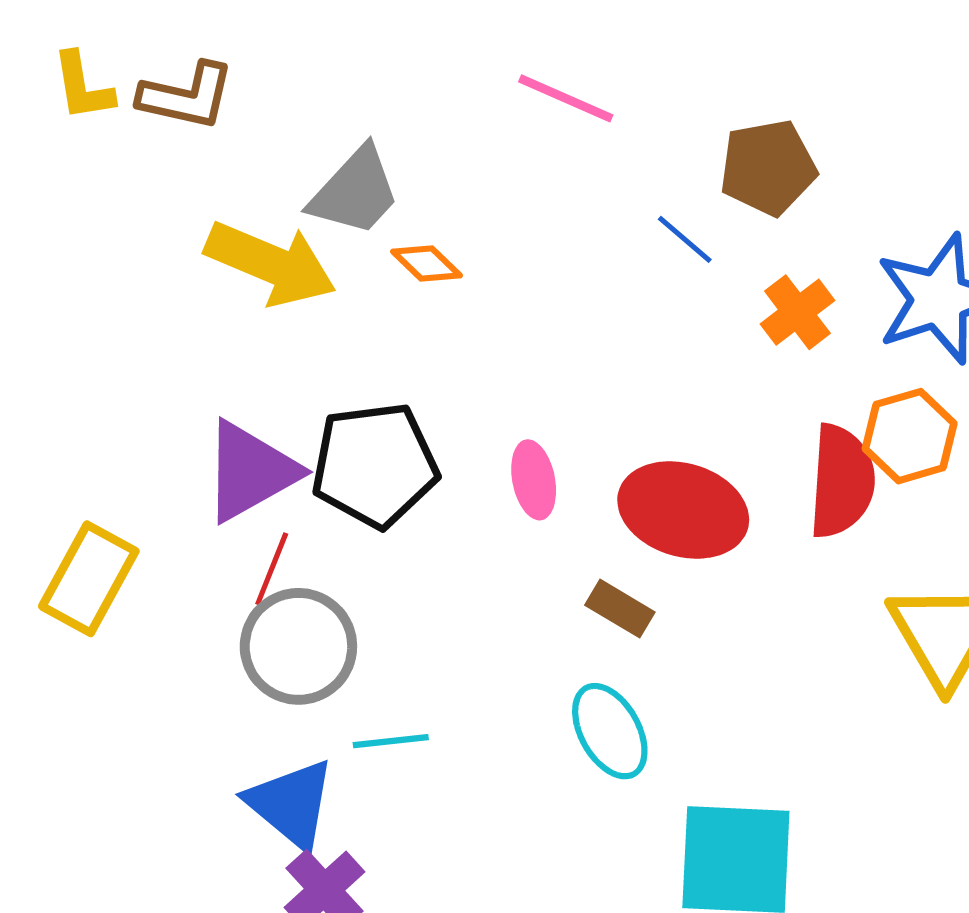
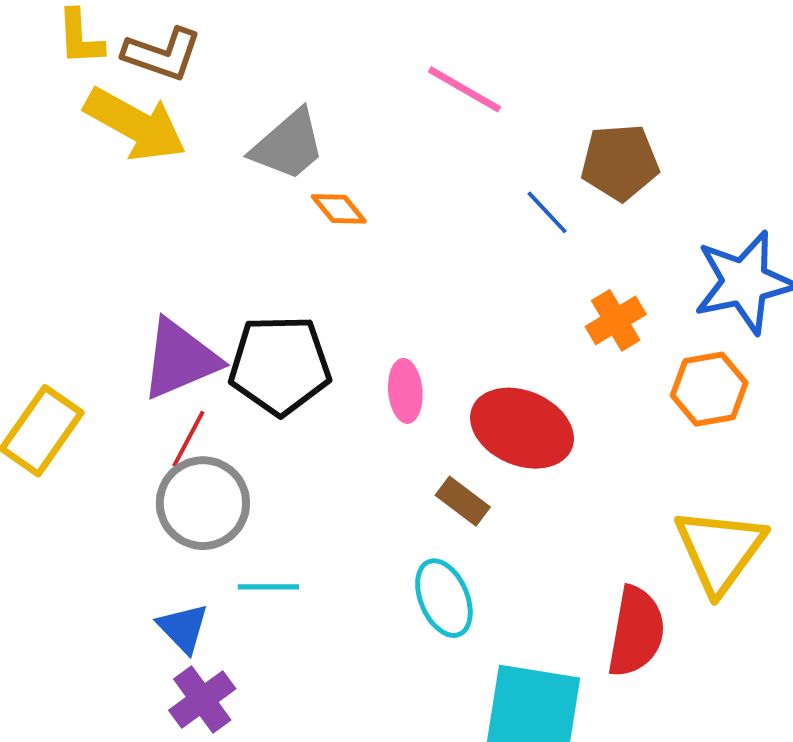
yellow arrow: (271, 264) -> (135, 124), moved
orange cross: (797, 312) -> (616, 320), moved
red semicircle: (842, 481) -> (636, 632), moved
blue triangle: (291, 804) -> (183, 628), size x0.7

